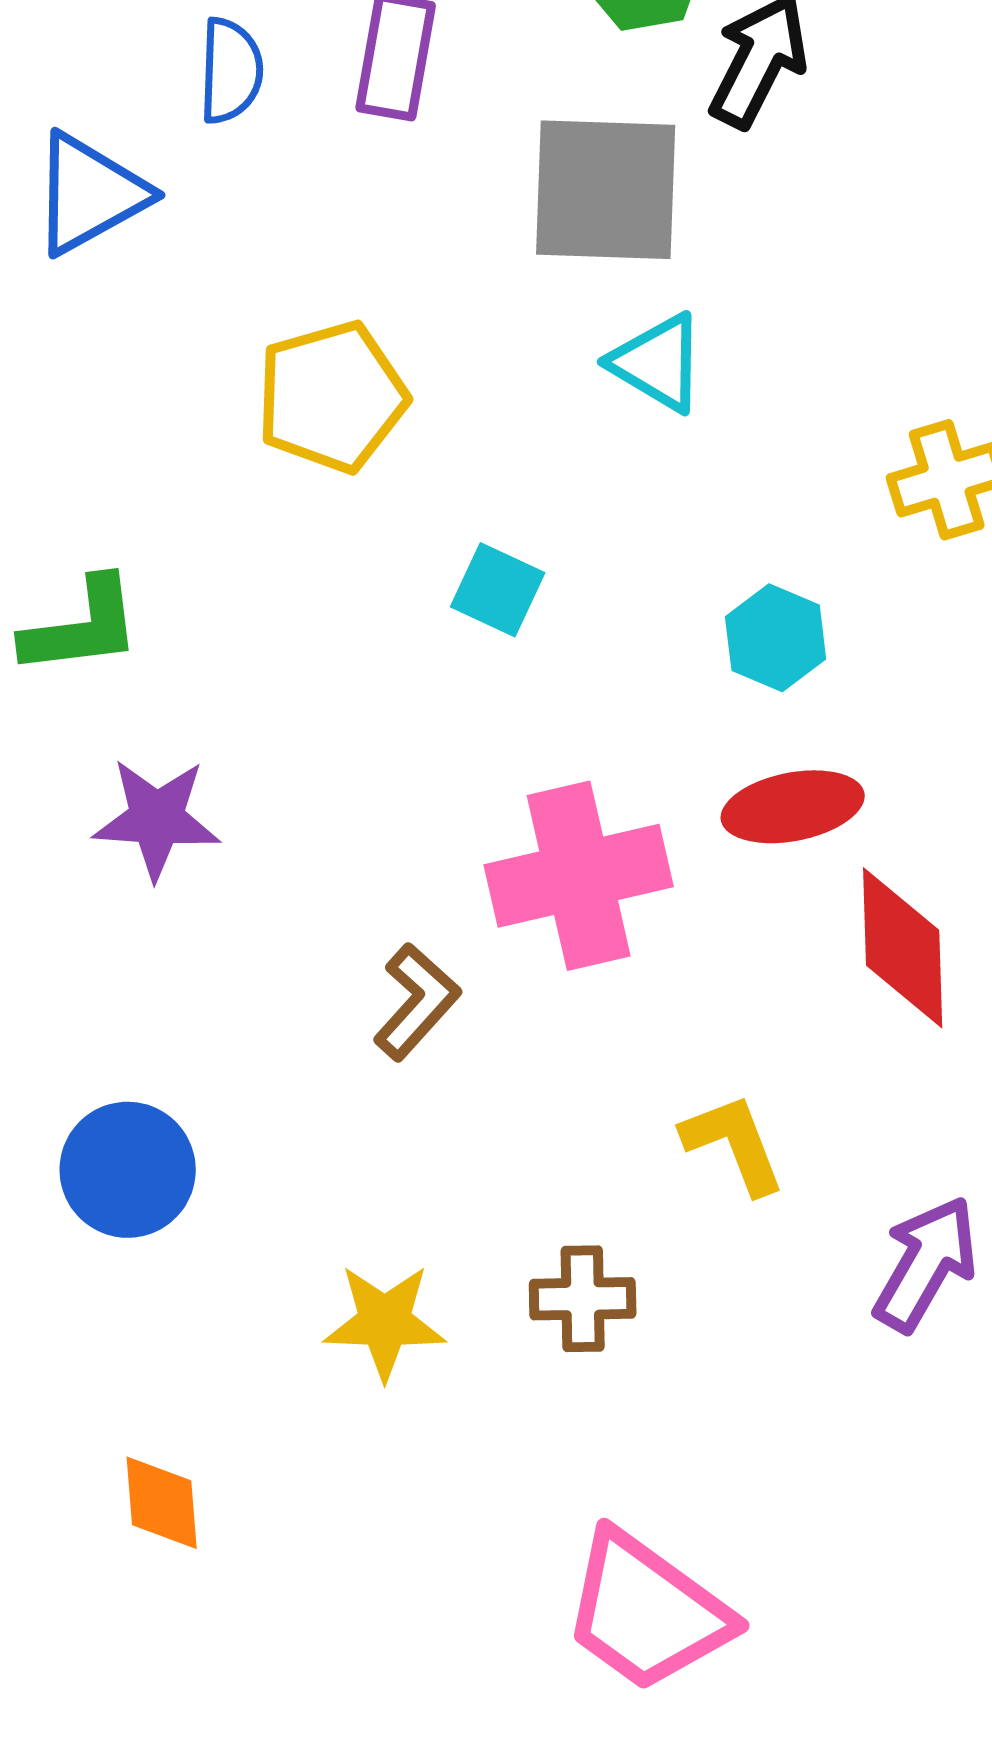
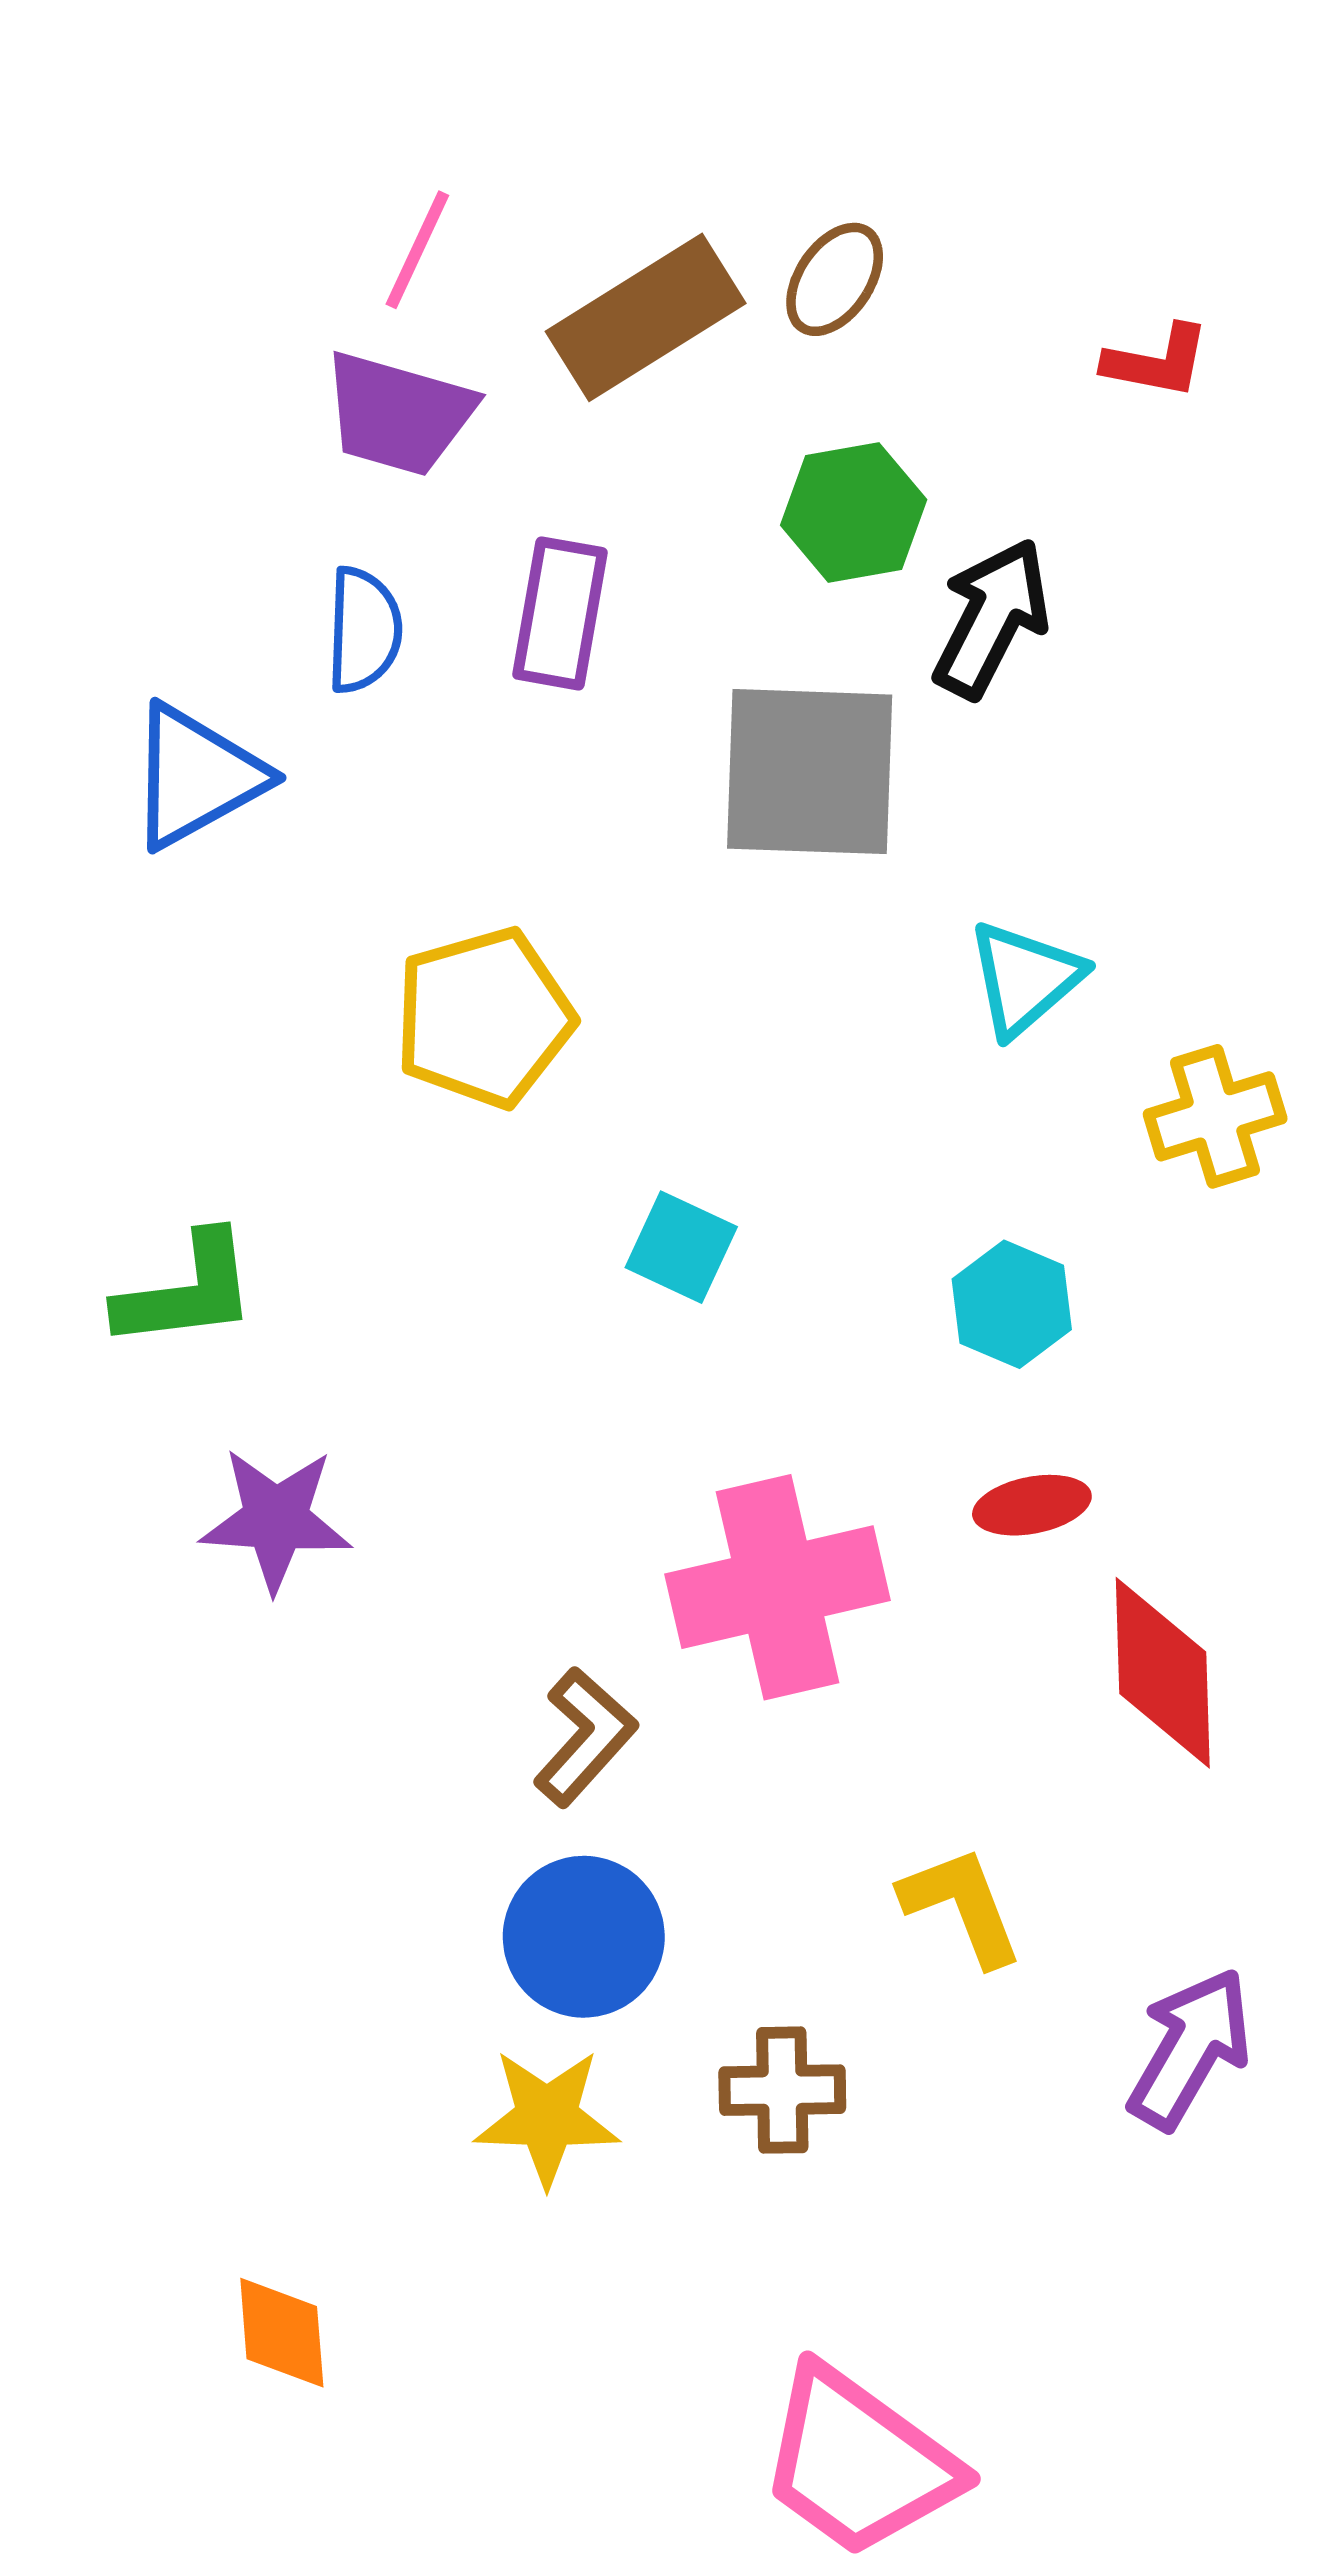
cyan triangle: (658, 363) -> (1025, 978), moved, turned 48
red ellipse: (793, 807) -> (1032, 1505), size x0.7
blue circle: (128, 1170) -> (584, 1937), moved

